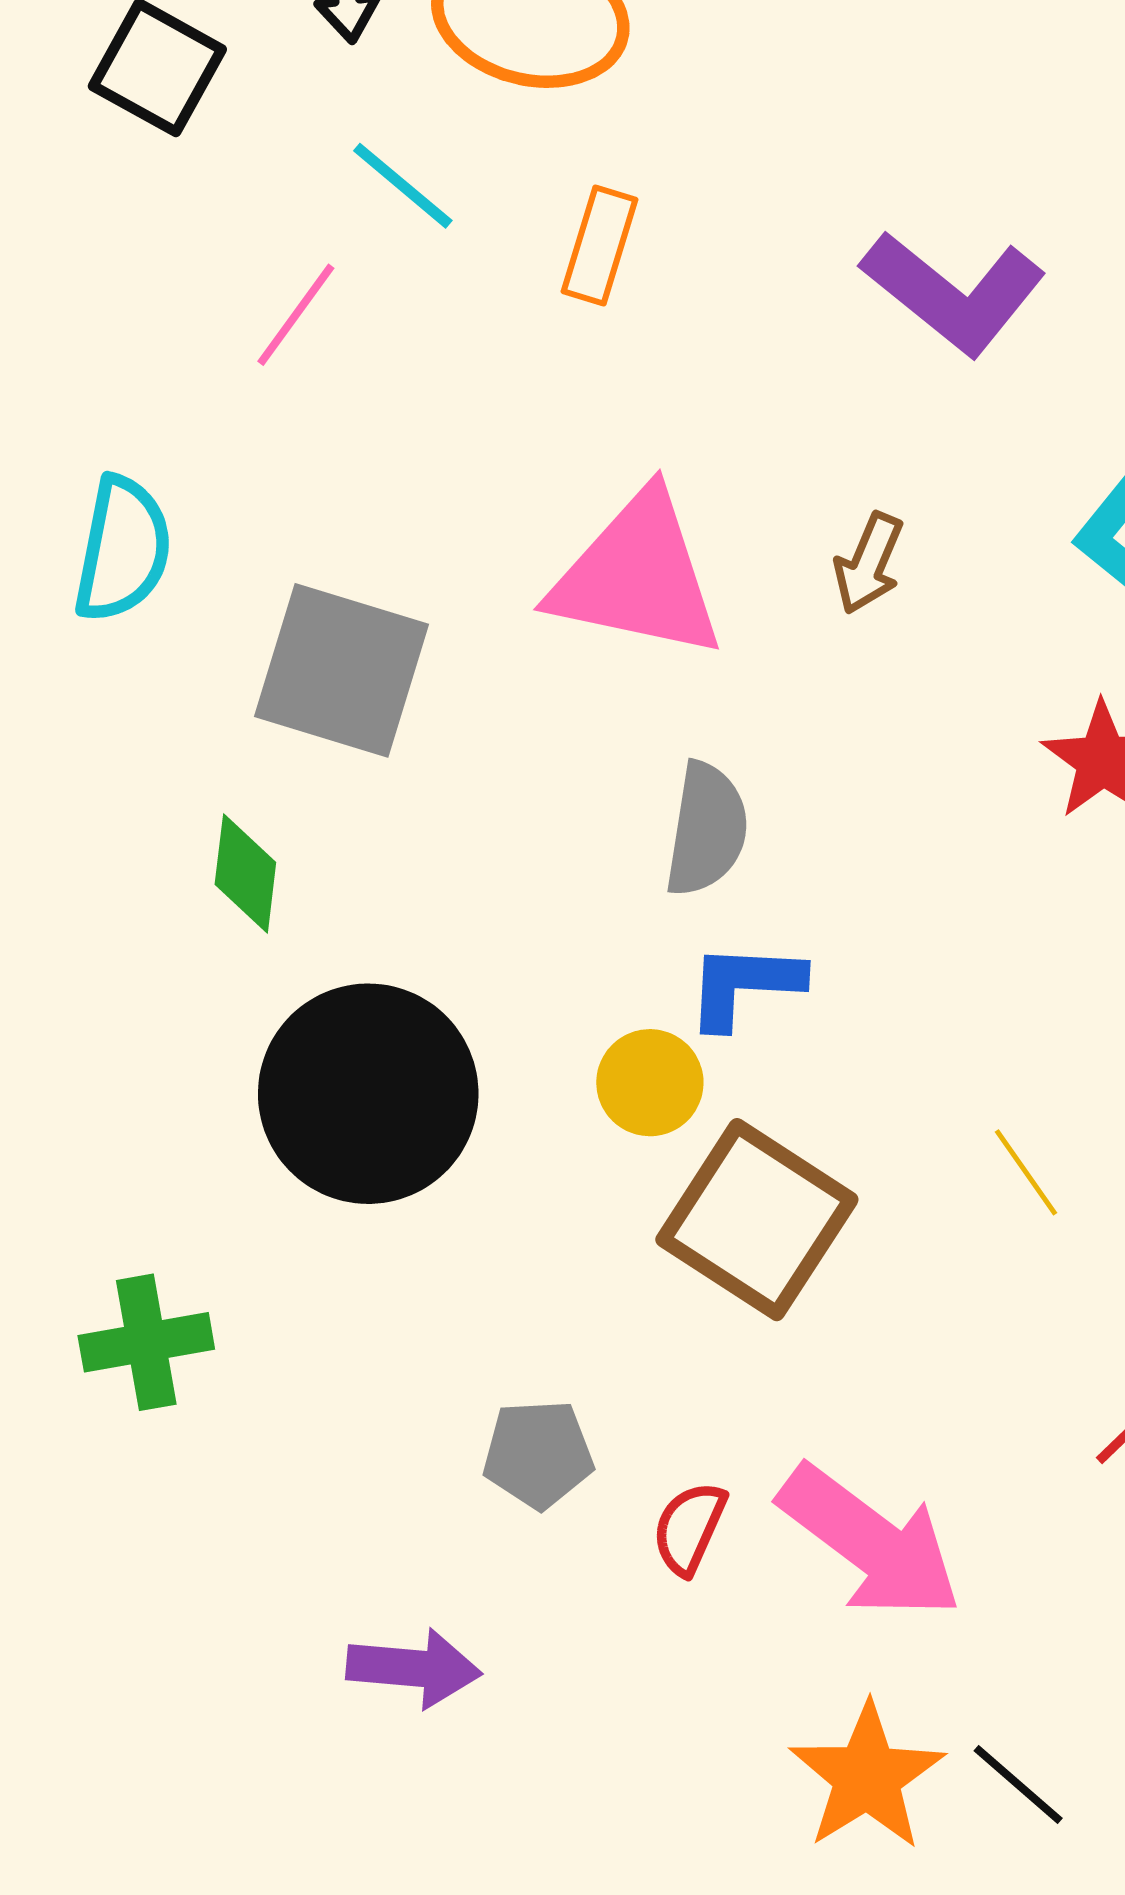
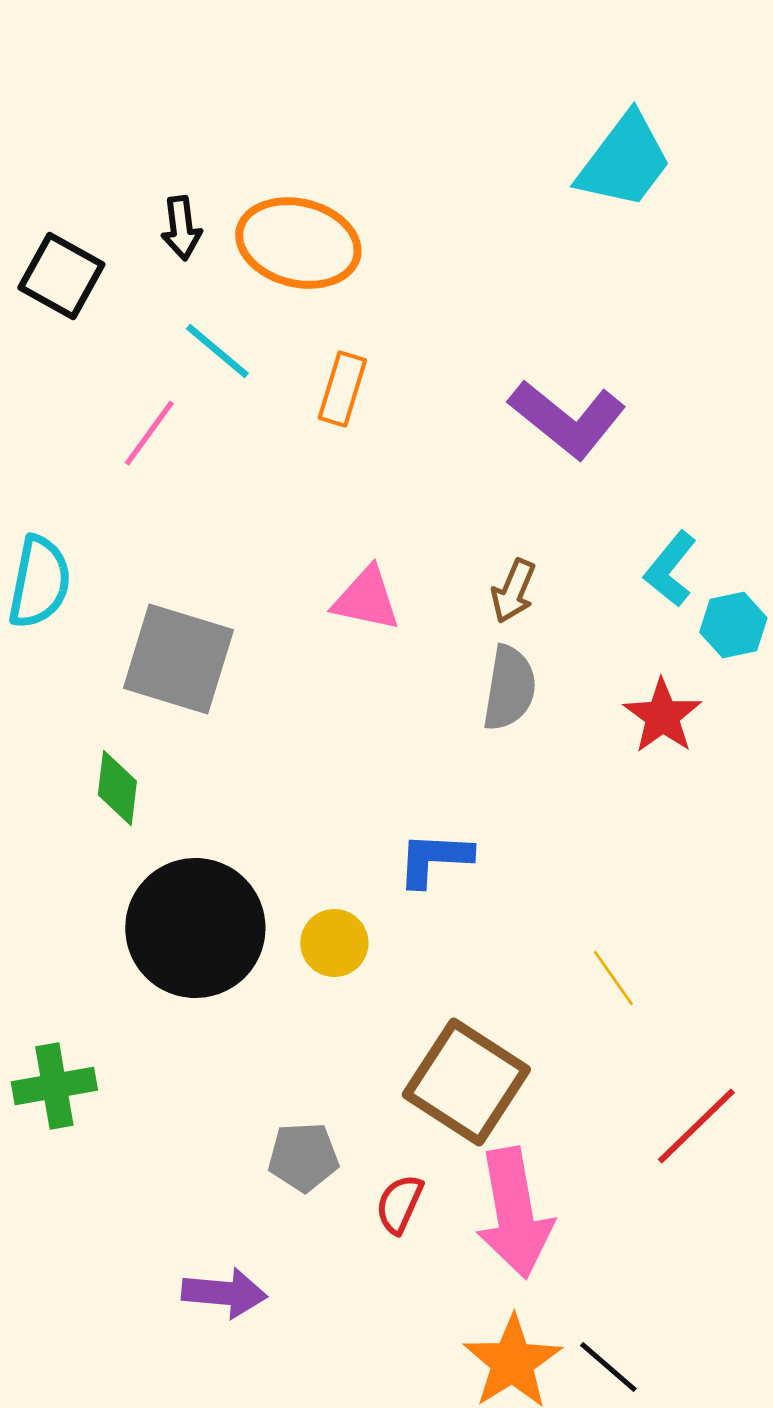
pink triangle: (637, 576) -> (366, 599), size x0.6
gray semicircle: (707, 829) -> (509, 688), moved
yellow circle: (650, 1083) -> (334, 943), moved
brown square: (757, 1220) -> (466, 1082), moved
pink arrow: (870, 1542) -> (514, 1213), turned 43

